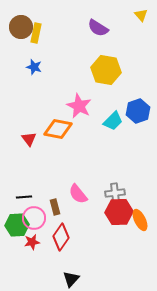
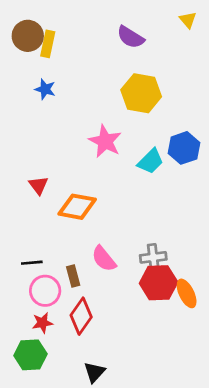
orange diamond: (58, 129) -> (77, 207), moved
green hexagon: (17, 225) -> (30, 355), moved

